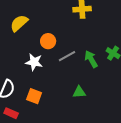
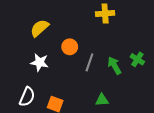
gray line: (67, 56) -> (89, 62), turned -42
white star: (34, 62) -> (40, 62), moved

